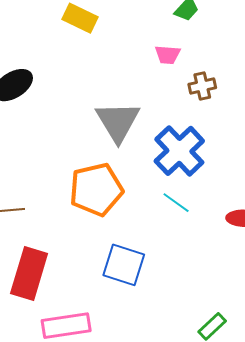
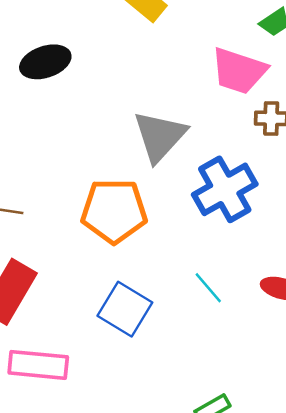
pink trapezoid: (168, 55) -> (239, 71), size x1.8
cyan line: (176, 203) -> (208, 288), moved

